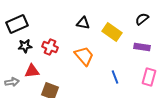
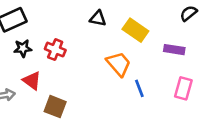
black semicircle: (142, 19) -> (189, 13), moved
orange trapezoid: (84, 56) -> (119, 64), moved
red triangle: (32, 71) -> (32, 81), turned 42

